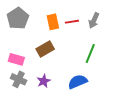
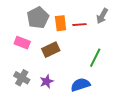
gray pentagon: (18, 18) -> (38, 18), moved
gray arrow: (94, 20) -> (102, 16), moved
pink rectangle: (16, 59) -> (22, 43), moved

